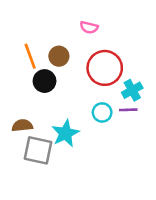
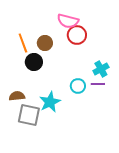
pink semicircle: (89, 27) -> (68, 21), size x1.5
red circle: (105, 68) -> (77, 35), moved, size x0.7

